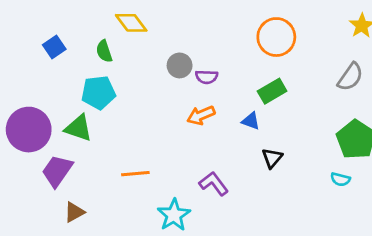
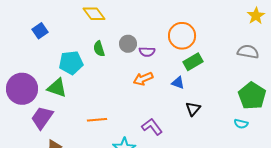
orange circle: (276, 37) -> (182, 36), moved
green semicircle: (104, 51) -> (99, 49), moved
gray semicircle: (350, 77) -> (248, 52), turned -115

